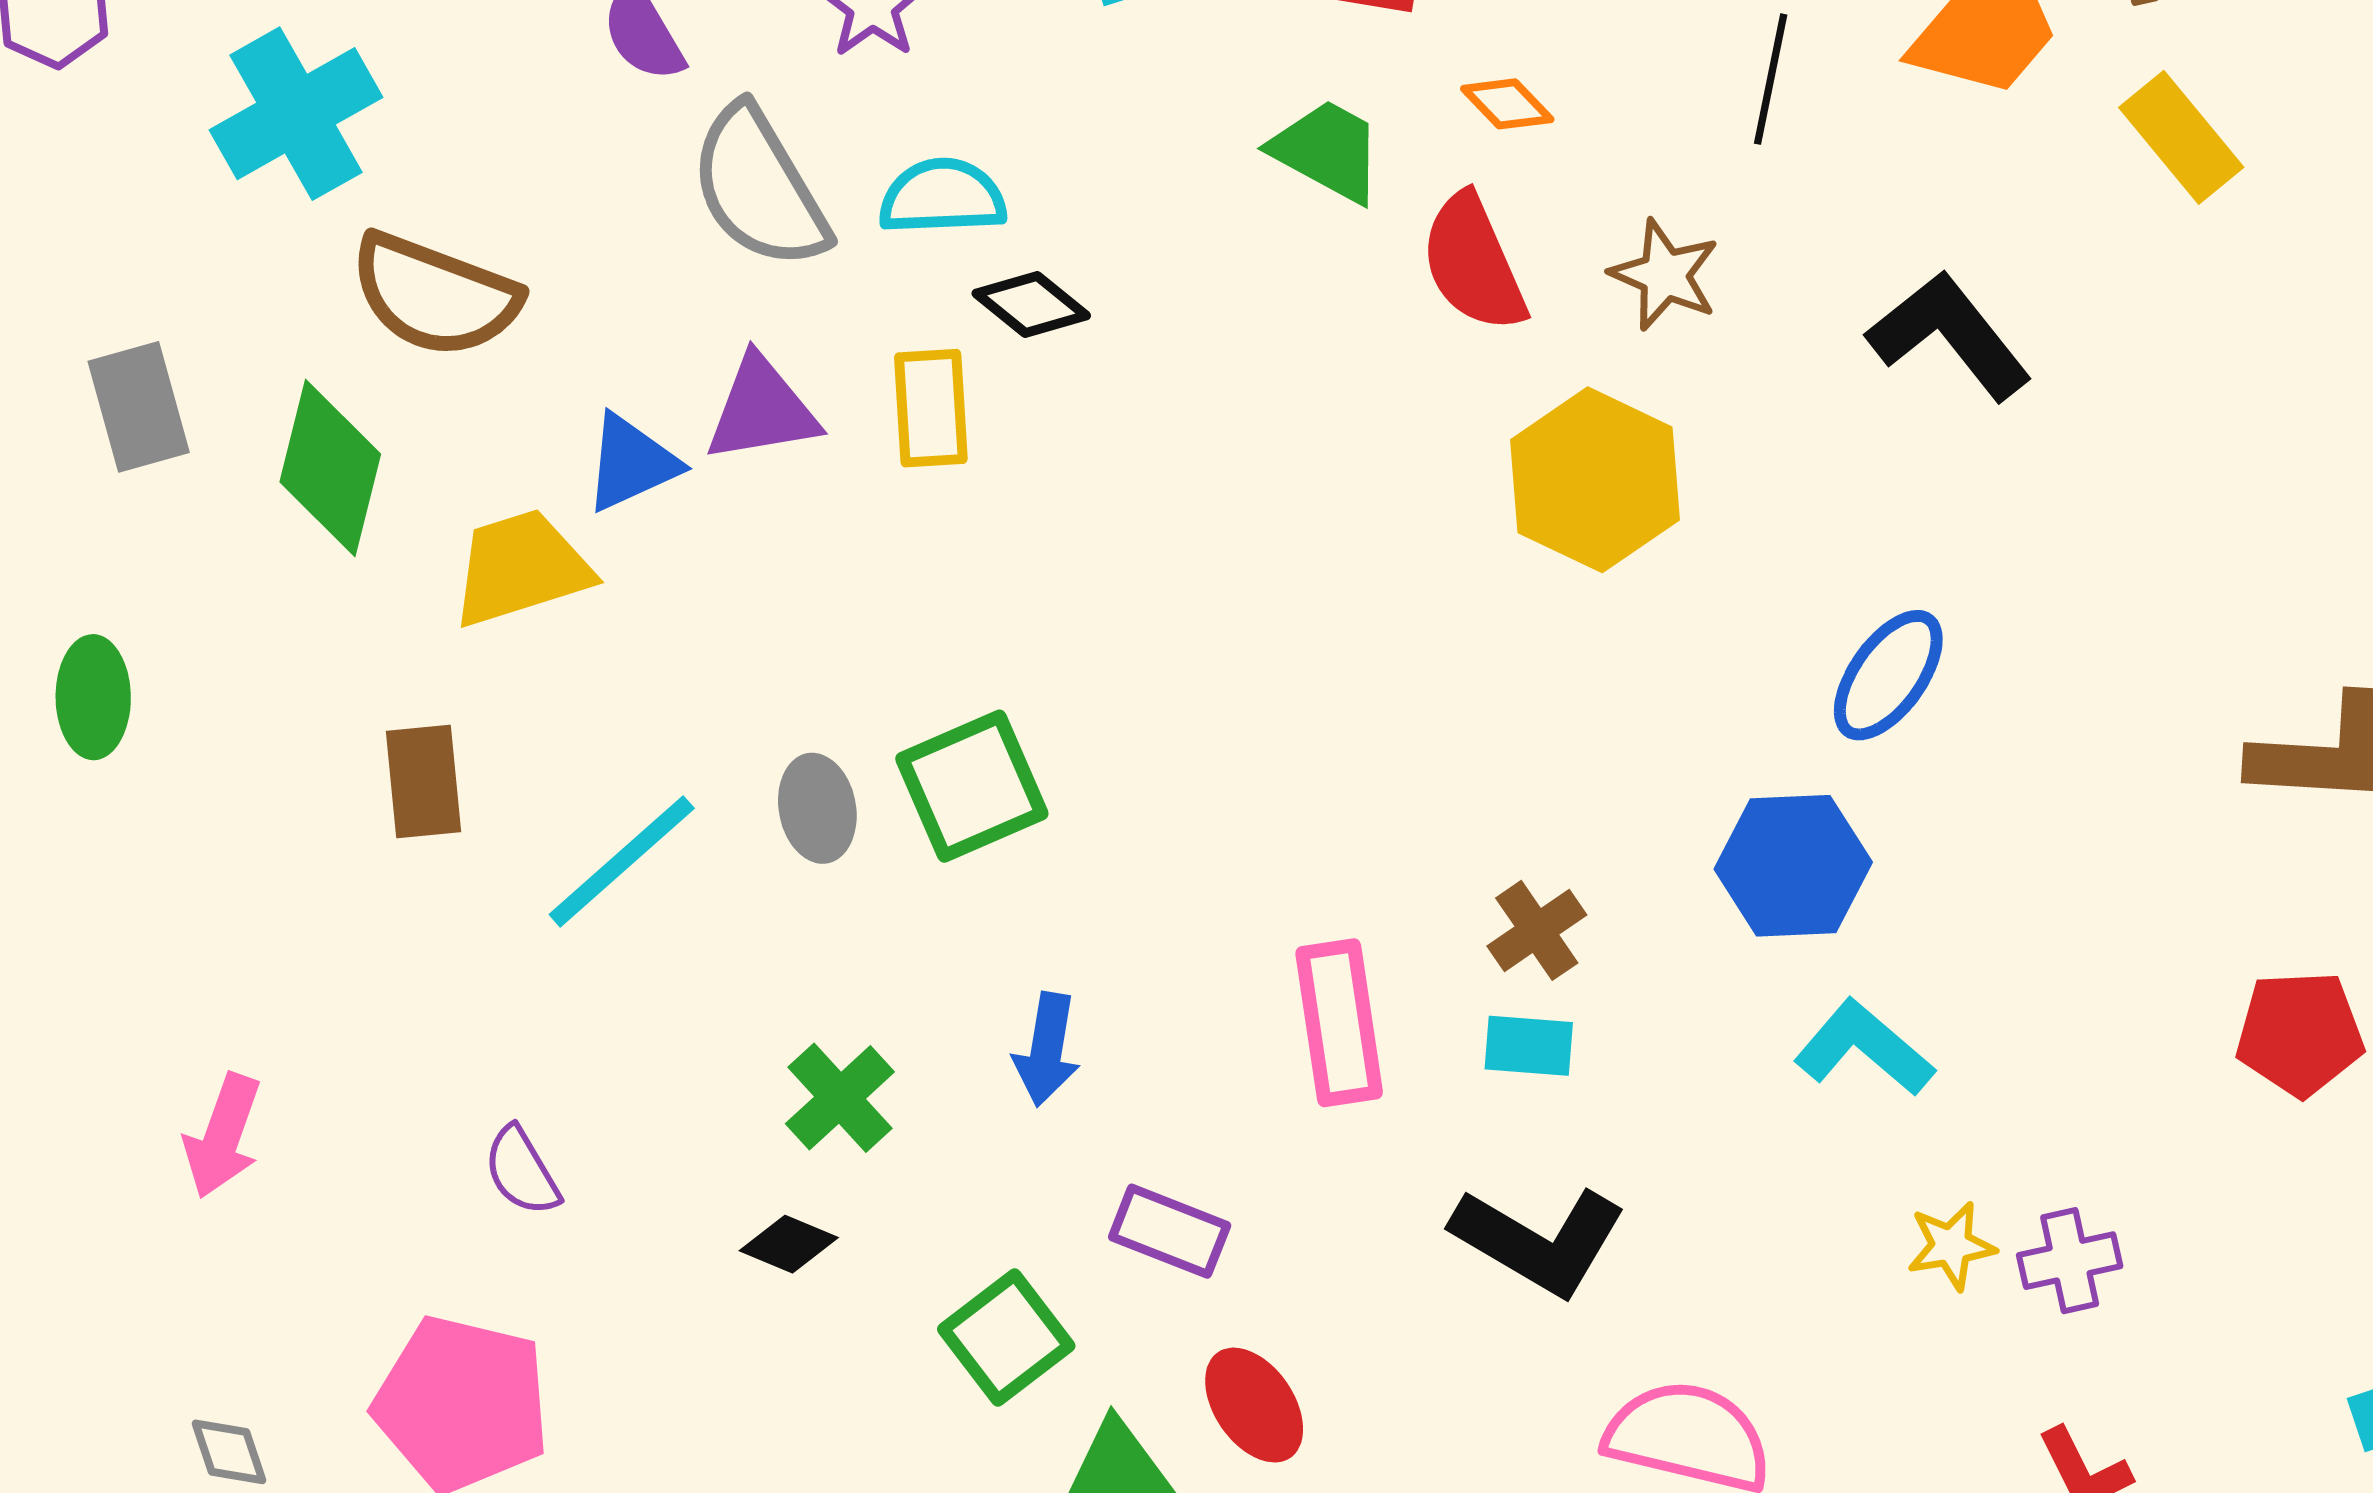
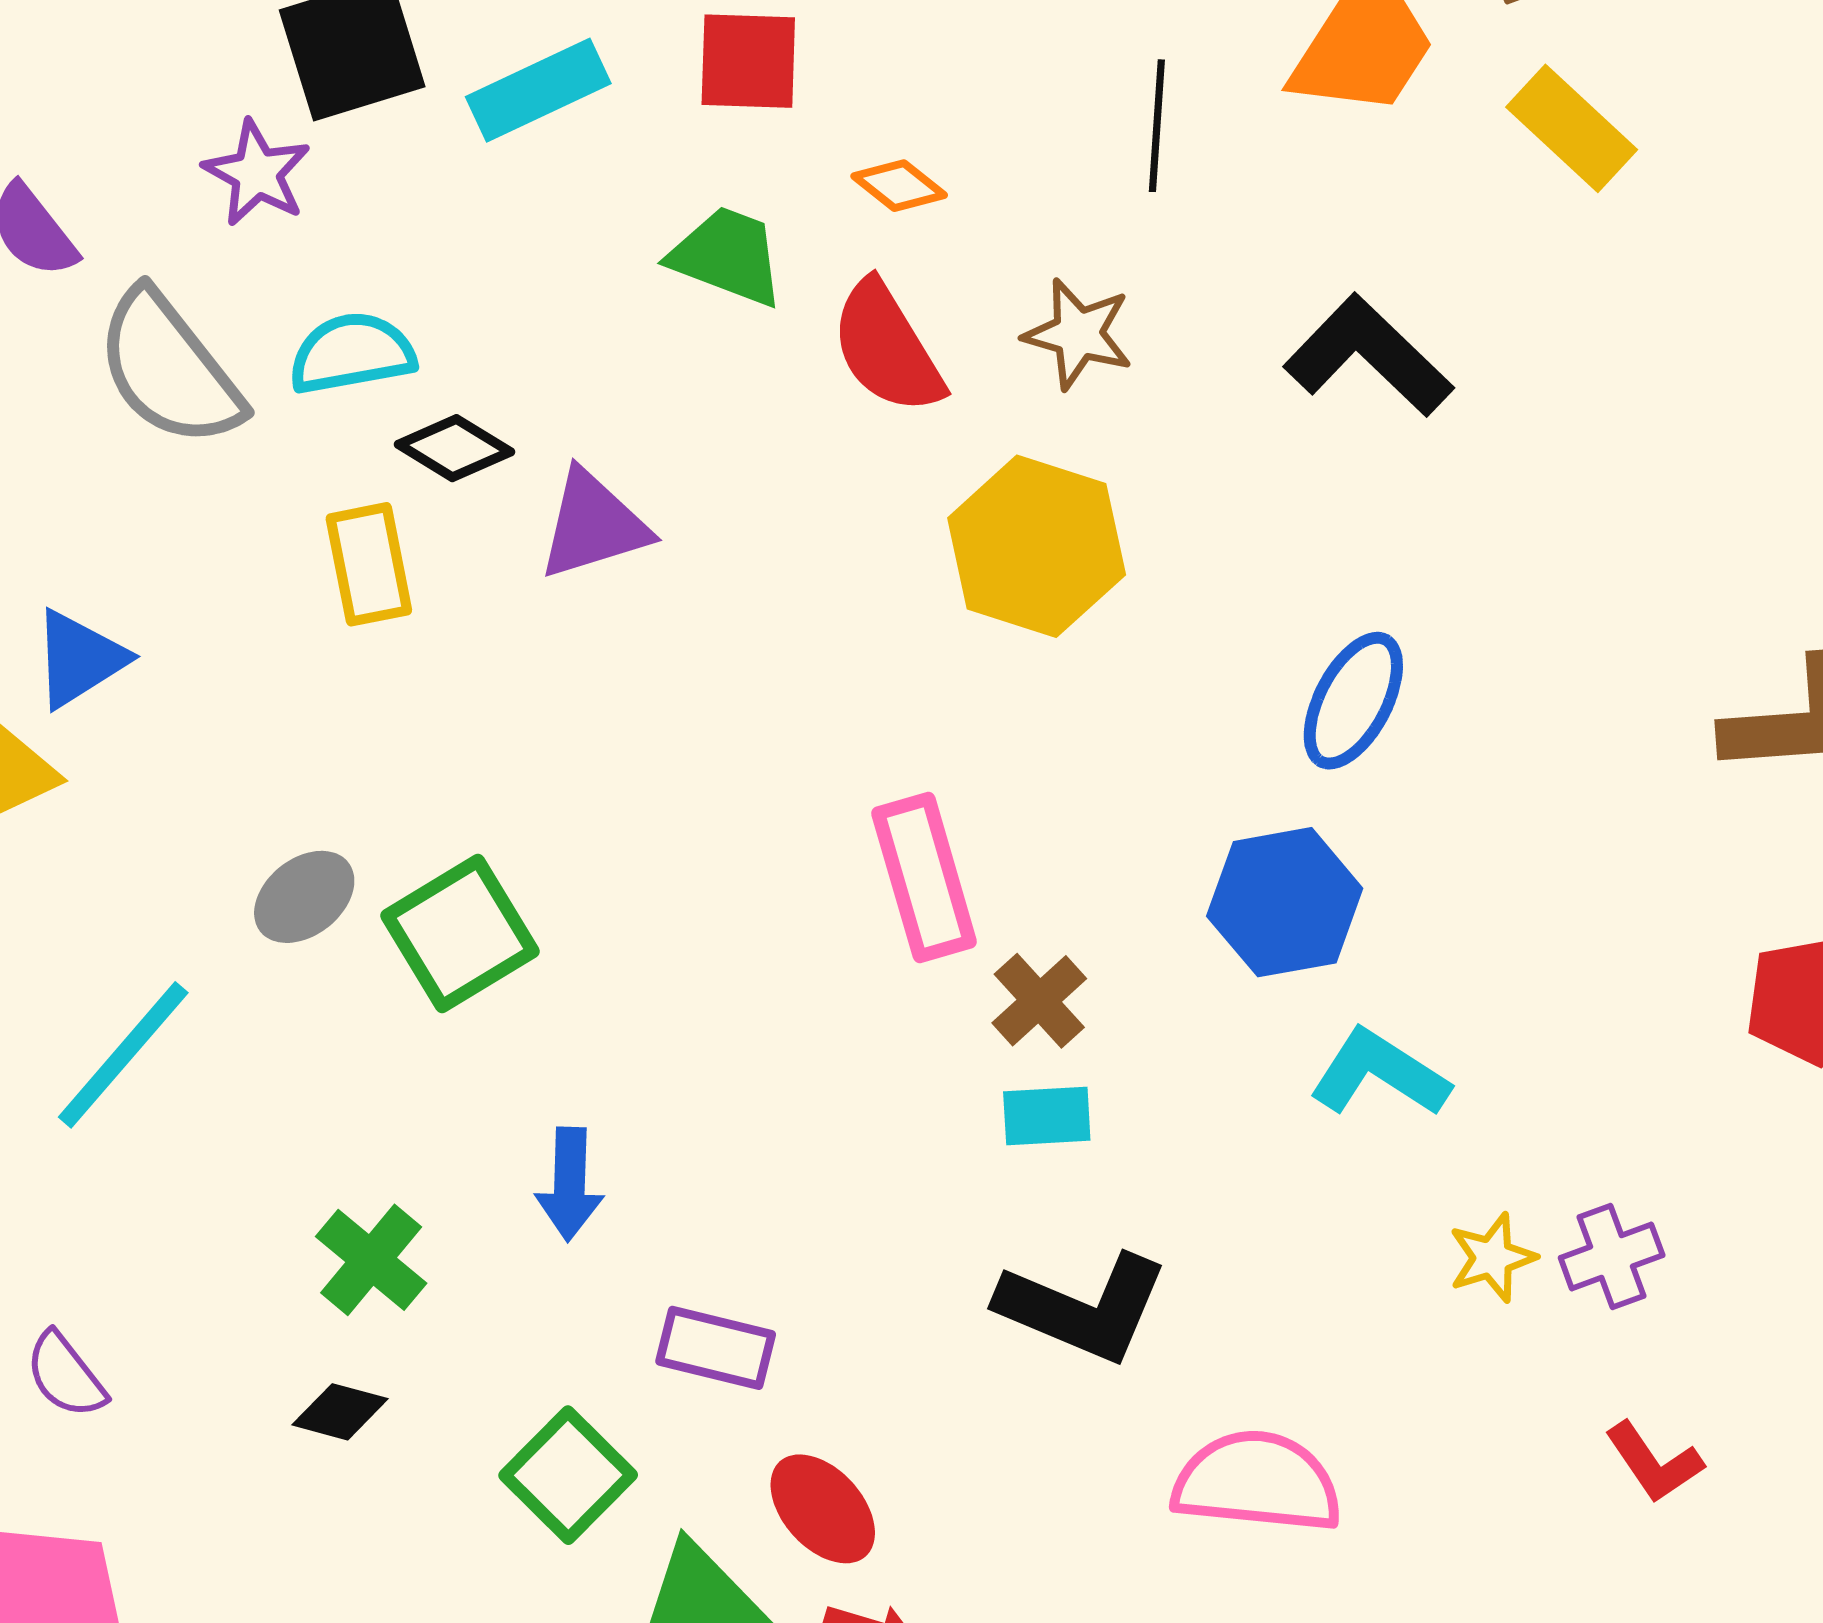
purple triangle: (762, 410) -> (593, 525), moved
gray ellipse: (817, 808) -> (304, 897), moved, turned 70
pink rectangle: (1339, 1023) -> (924, 878), moved

